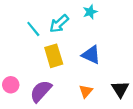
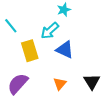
cyan arrow: (59, 24) -> (50, 31), moved

